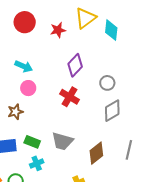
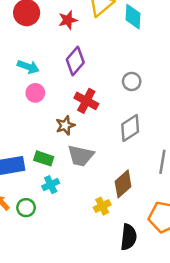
purple diamond: (75, 65) -> (75, 61), moved
gray diamond: (112, 111) -> (130, 128), moved
brown star: (15, 112) -> (65, 125), moved
brown diamond: (96, 153) -> (123, 184), moved

